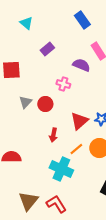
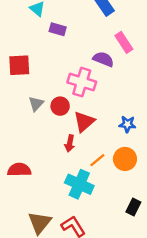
purple rectangle: (47, 49) -> (58, 29), moved, turned 56
pink cross: (63, 84) -> (82, 82), size x1.6
red triangle: (79, 121) -> (84, 122), moved

